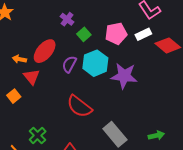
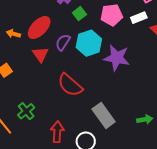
red triangle: (32, 77) -> (40, 54), moved

